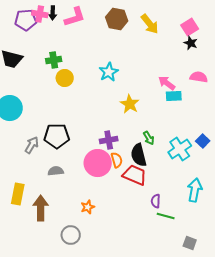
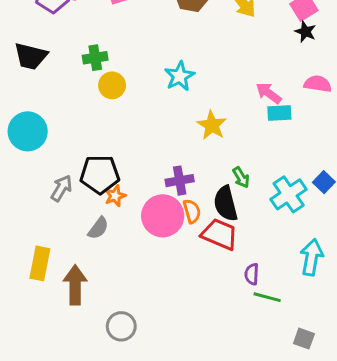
gray semicircle: (56, 171) -> (98, 228), turned 133
orange star: (88, 207) -> (115, 196), moved

